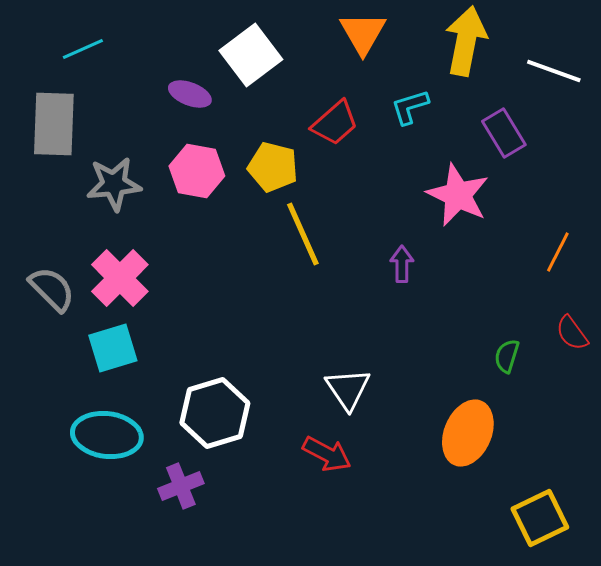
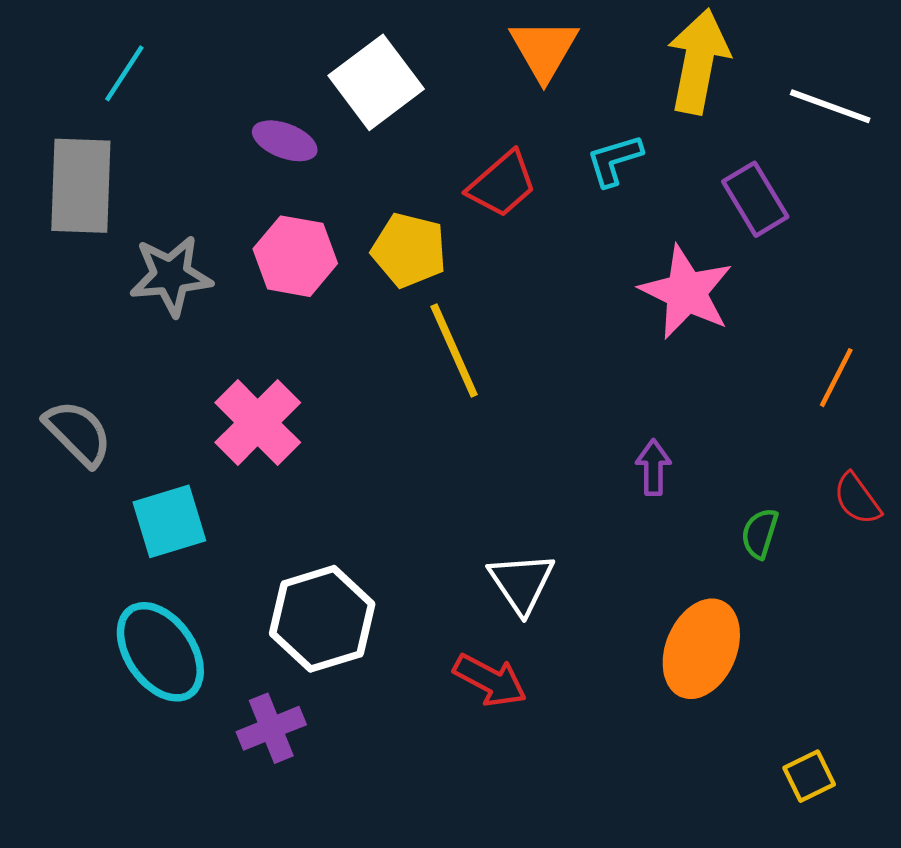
cyan line: (83, 49) -> (124, 73), turned -33
purple arrow: (402, 264) -> (653, 467), moved
pink cross: (120, 278) -> (258, 423), moved
cyan ellipse: (107, 435) -> (160, 652), turned 48
yellow square: (540, 518) -> (809, 776), size x0.6

